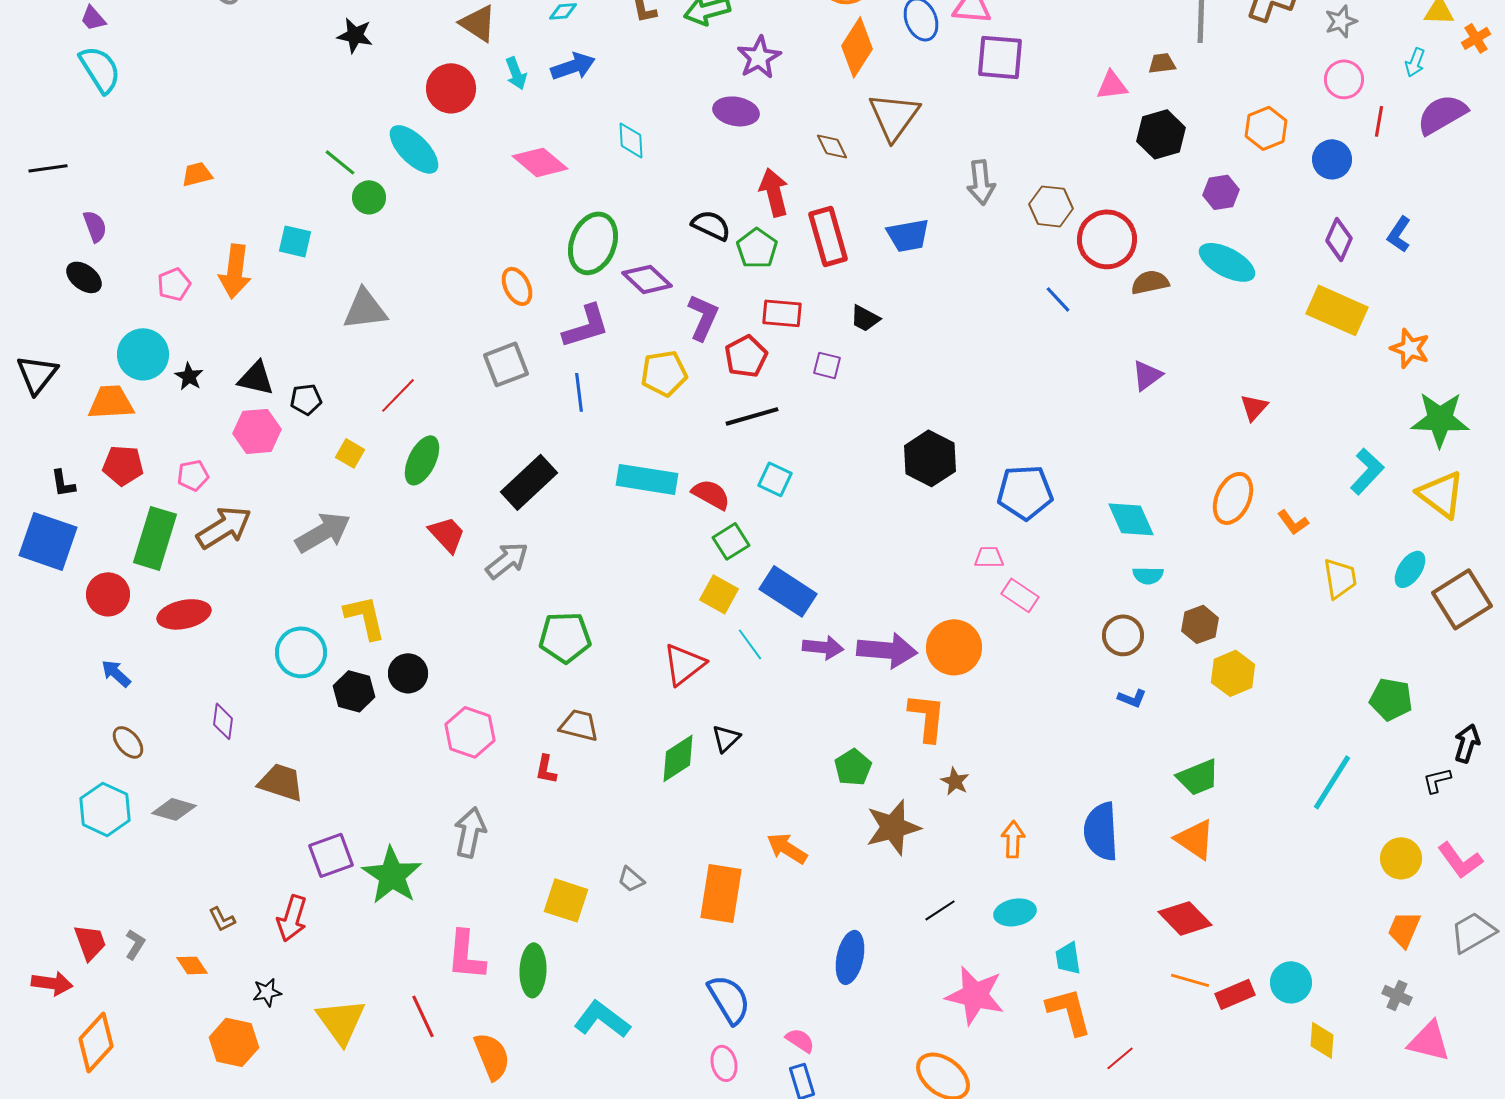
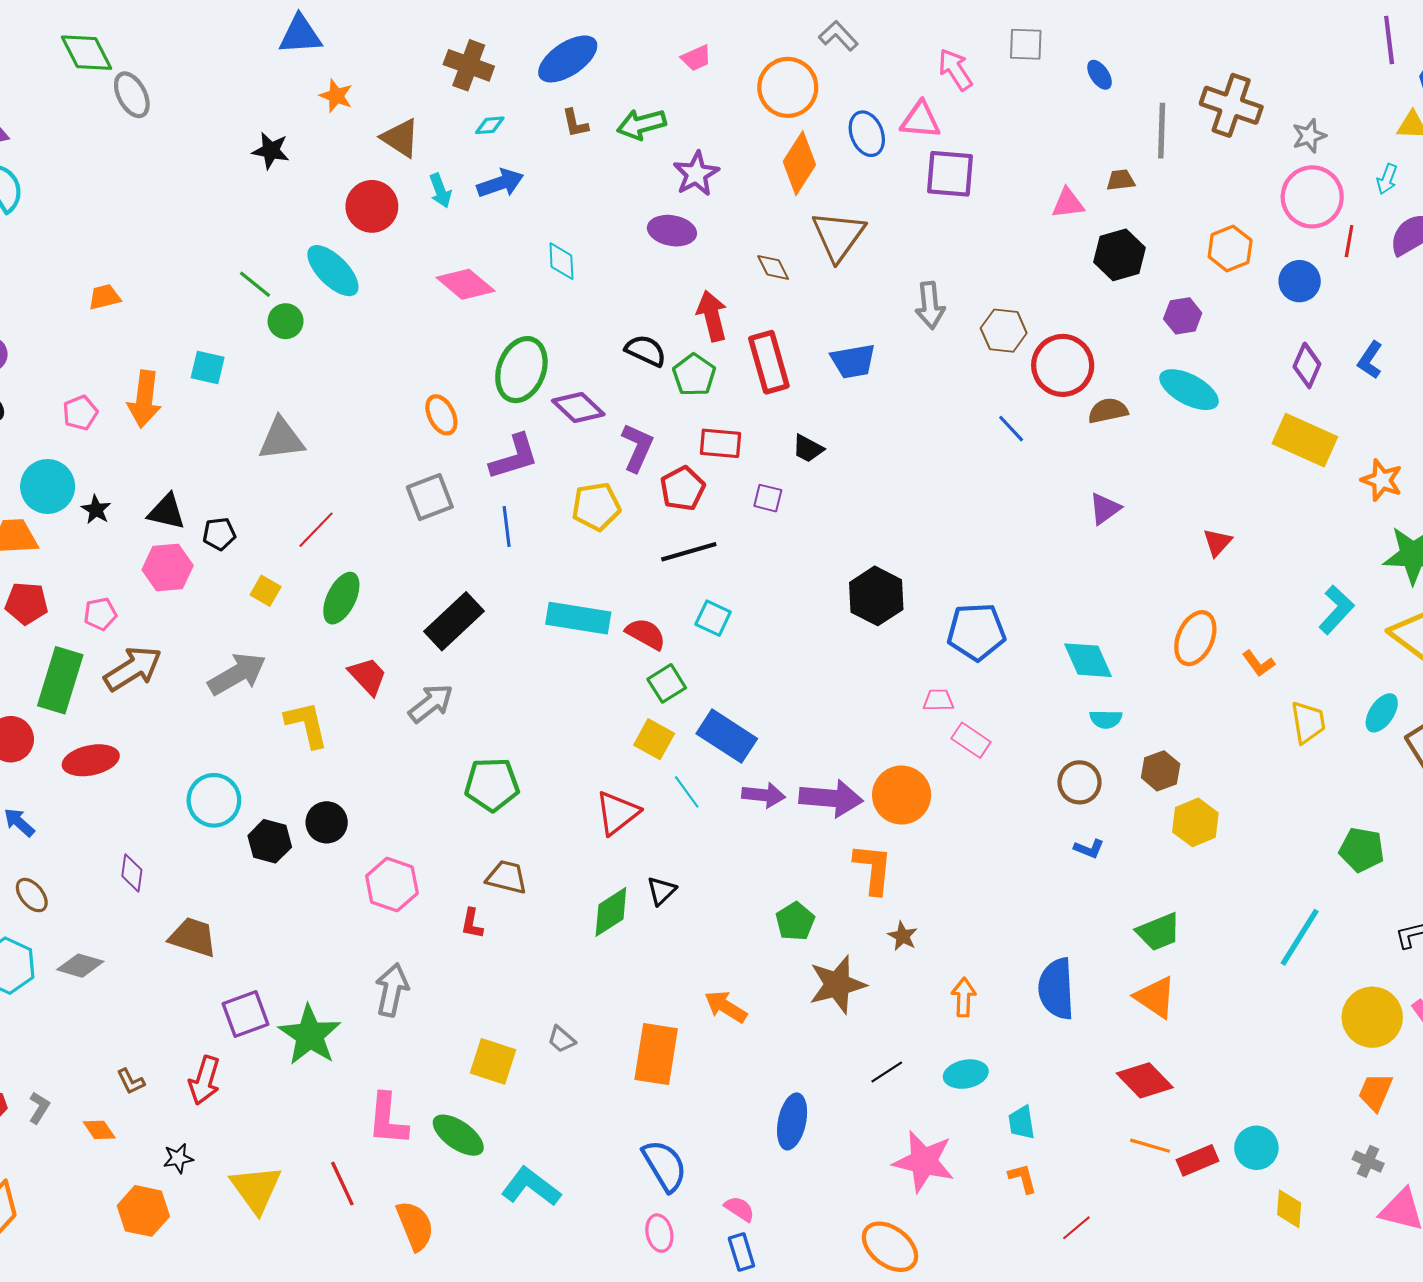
pink circle: (1344, 79) -> (1312, 197), size x1.5
yellow L-shape: (365, 617) -> (307, 724), moved
yellow circle: (1401, 858) -> (1372, 1017), size x1.4
green ellipse: (533, 970) -> (458, 1135), turned -57
orange L-shape: (1069, 1011) -> (1023, 1178), size x0.6

